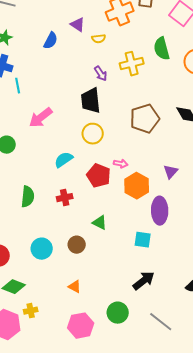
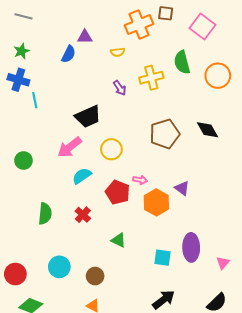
purple triangle: (78, 25) -> (85, 37), moved, turned -35
black trapezoid: (91, 101) -> (88, 117), moved, turned -108
pink arrow: (41, 118) -> (70, 147), moved
purple triangle: (171, 172) -> (182, 188), moved, turned -35
red cross: (65, 198) -> (83, 215), turned -35
purple ellipse: (160, 211) -> (191, 247), moved
brown circle: (77, 245) -> (95, 276), moved

